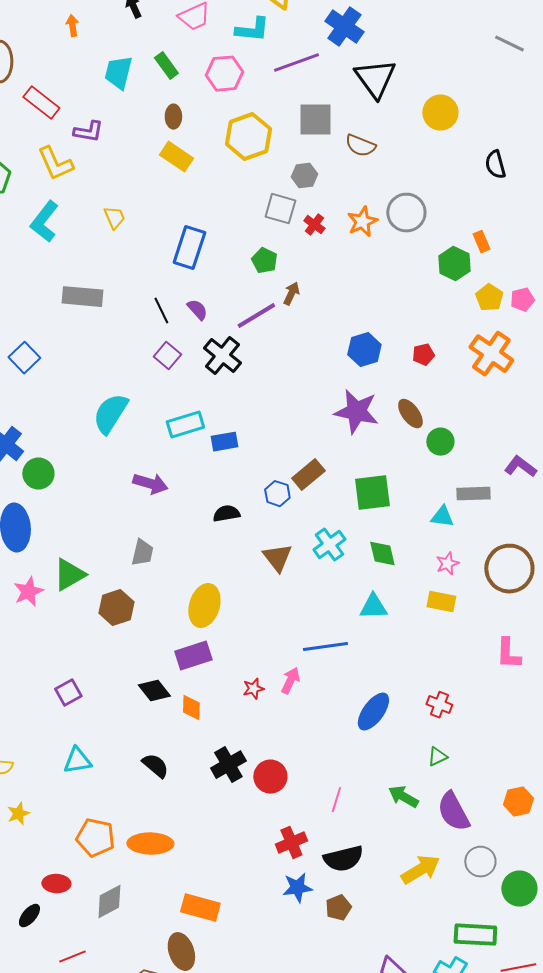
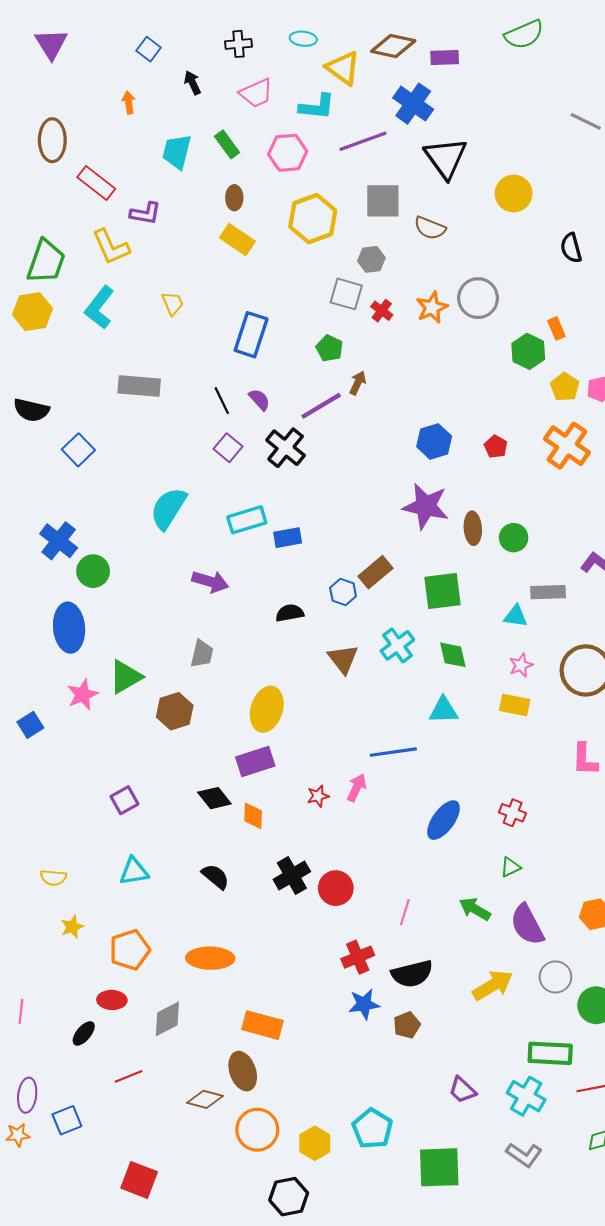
red pentagon: (423, 355) -> (496, 447), turned -30
brown ellipse: (410, 414) -> (473, 528), moved, turned 32
orange pentagon: (95, 838) -> (130, 950), moved, turned -30

